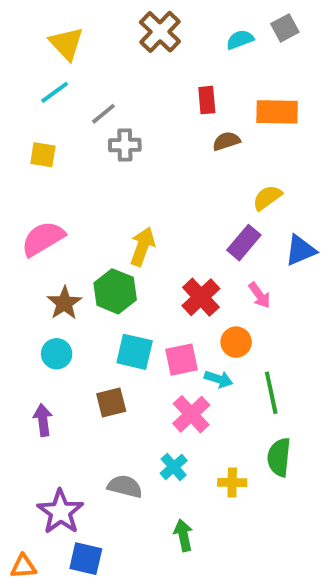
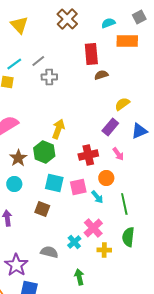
gray square: (285, 28) -> (139, 17), moved
cyan line: (55, 92) -> (14, 64), moved
red rectangle: (207, 100) -> (91, 54), size x1.5
orange rectangle: (277, 112) -> (127, 41), moved
red cross: (201, 297) -> (88, 155), turned 30
cyan arrow: (219, 379) -> (97, 197), turned 32
brown square: (111, 403) -> (42, 209), turned 35
pink cross: (191, 414) -> (93, 228), moved

